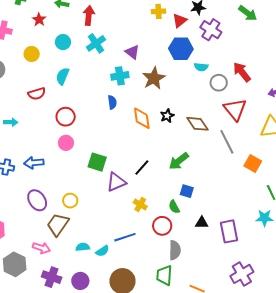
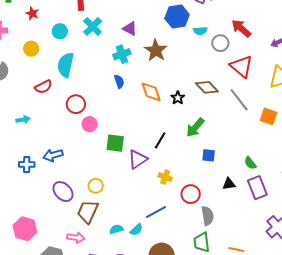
cyan semicircle: (63, 76) -> (66, 65), size x1.4
black star: (167, 116) -> (178, 98), moved
pink circle: (66, 143) -> (90, 124), moved
green semicircle: (174, 207) -> (250, 163), moved

